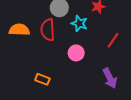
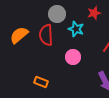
orange semicircle: (19, 30) -> (19, 35), turned -42

